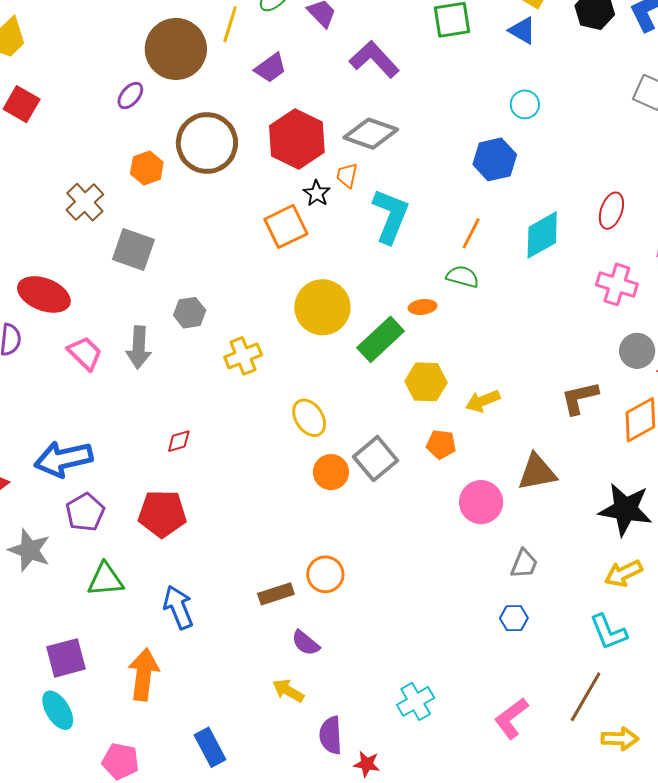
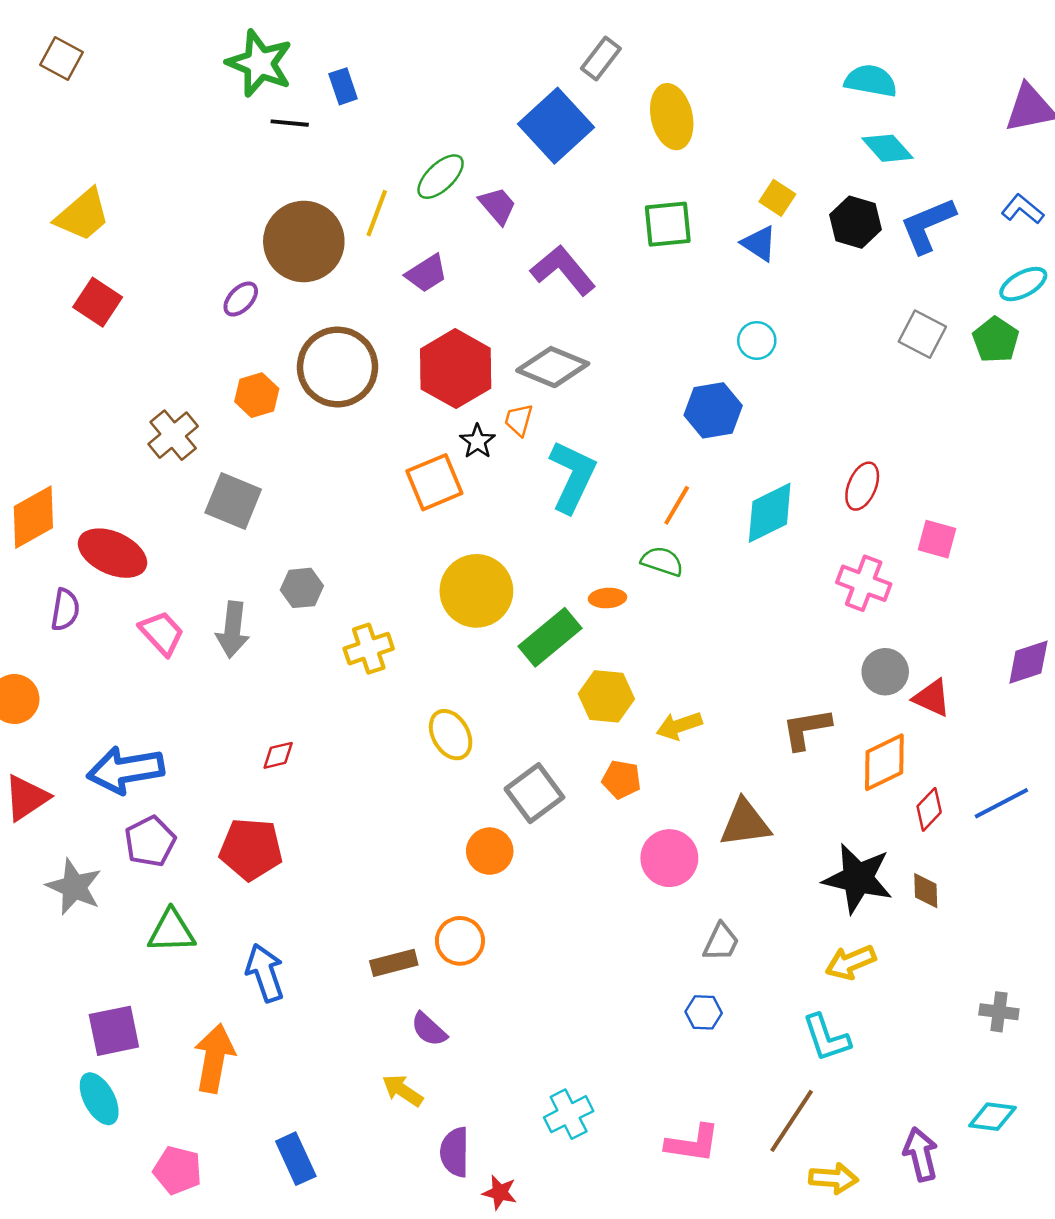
orange circle: (331, 472) -> (490, 851), moved
pink L-shape: (511, 718) -> (693, 1143), turned -138

